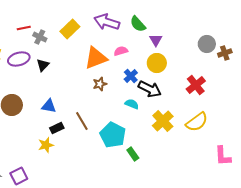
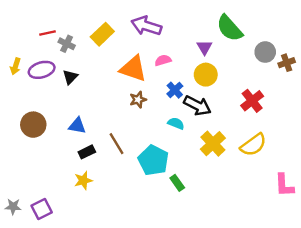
green semicircle: (138, 24) -> (230, 28), moved, size x1.4
orange triangle: (96, 58) -> (133, 69), turned 40
yellow star: (46, 145) -> (83, 180), moved

